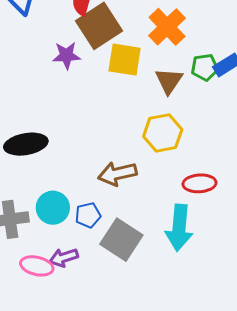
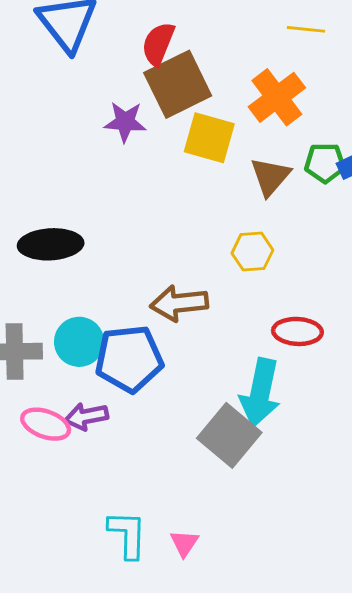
yellow hexagon: (163, 133) -> (252, 252), size x0.7
blue pentagon: (88, 215) -> (129, 359), size x1.8
gray square: (121, 240) -> (229, 435), moved

